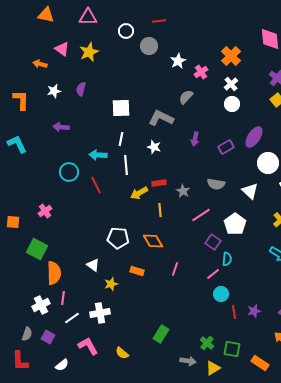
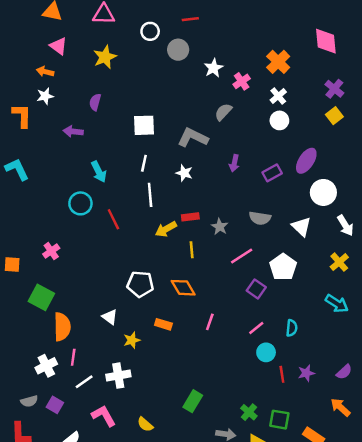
pink triangle: (62, 49) -> (59, 46), moved
white star: (54, 91) -> (45, 96), moved
purple arrow: (61, 127) -> (73, 131), moved
cyan arrow: (98, 155) -> (99, 172), moved, turned -120
cyan semicircle: (227, 259) -> (292, 328), moved
gray semicircle: (27, 334) -> (29, 401), turned 56

